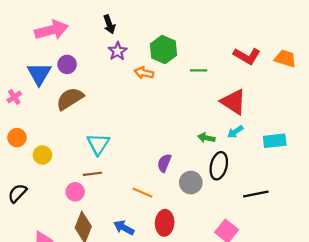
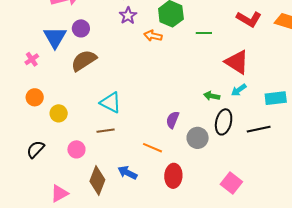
cyan triangle: (98, 144) -> (111, 103), turned -35
pink circle: (75, 192) -> (76, 149), moved
black line: (256, 194) -> (259, 129), moved
blue arrow: (124, 228) -> (127, 173), moved

